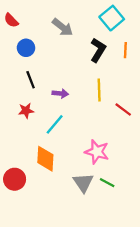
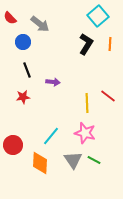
gray arrow: (63, 27) -> (40, 24), moved
yellow line: (99, 90) -> (87, 103), moved
cyan line: (55, 124) -> (51, 136), moved
orange diamond: (45, 159) -> (40, 163), moved
red circle: (15, 179) -> (13, 145), moved

